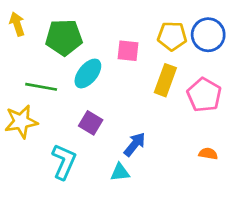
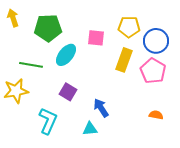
blue circle: (208, 35) -> (156, 41), moved
blue arrow: (135, 144) -> (101, 108), turned -72

